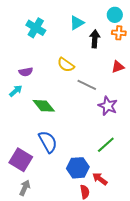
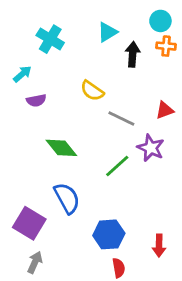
red triangle: (118, 67) -> (165, 110), moved
cyan arrow: (16, 91) -> (22, 74), moved
green line: (106, 145) -> (117, 166), moved
red arrow: (100, 179) -> (159, 246), moved, turned -126

